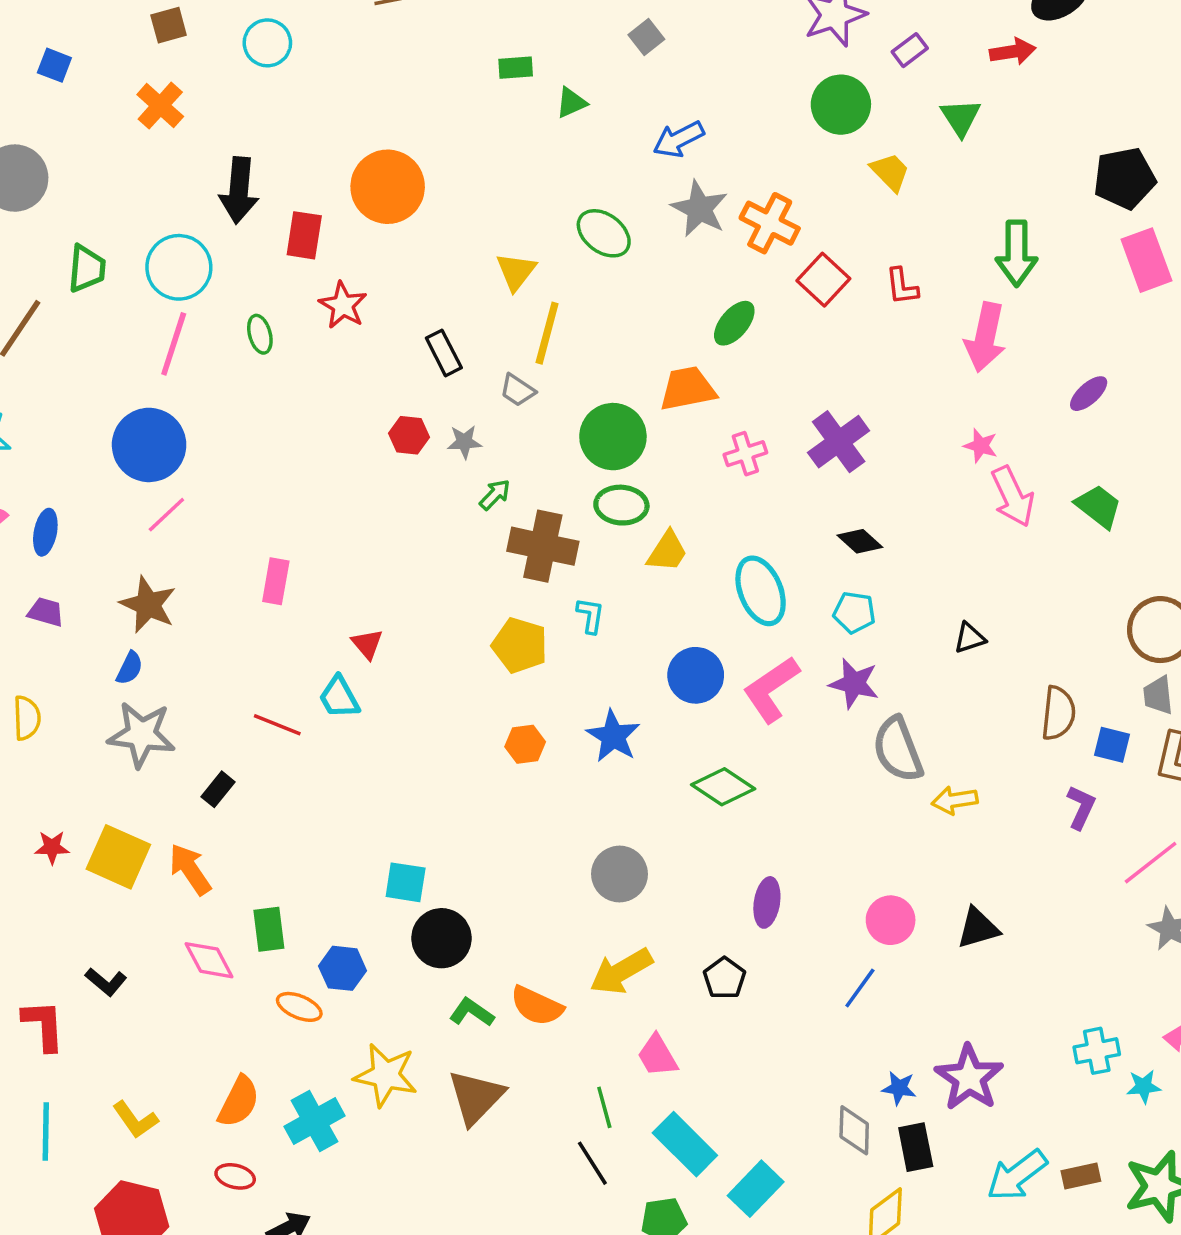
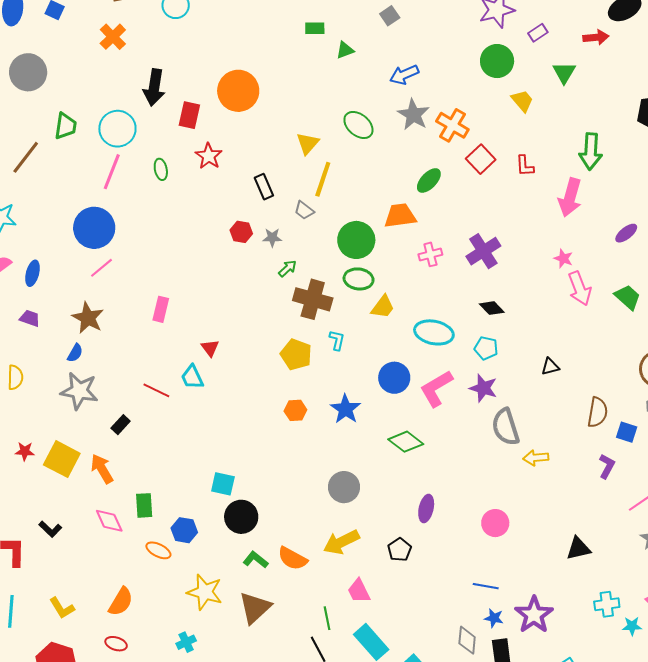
cyan ellipse: (761, 591) -> (434, 332), turned -60
black triangle: (978, 928) -> (578, 548), moved
blue line: (860, 988) -> (486, 586), moved, turned 60
cyan cross: (315, 1121) -> (186, 642), moved, size x0.6

